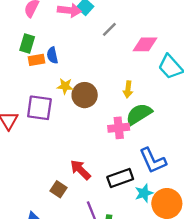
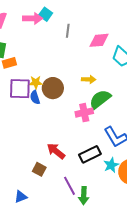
gray line: (109, 29) -> (68, 31), turned -32
blue semicircle: (52, 55) -> (35, 97), moved
yellow arrow: (128, 89) -> (89, 79), turned -88
purple square: (39, 108) -> (20, 89), moved

